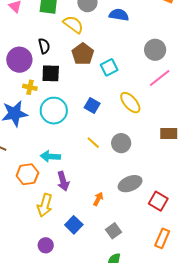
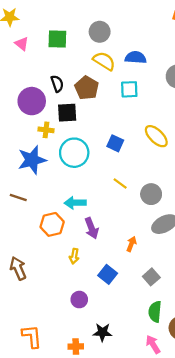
blue semicircle: (119, 15) -> (136, 58), moved
yellow semicircle: (73, 24) -> (104, 61), moved
brown pentagon: (83, 54) -> (87, 88), moved
cyan square: (109, 67) -> (129, 89), moved, turned 30
gray circle: (121, 143) -> (151, 194), moved
yellow arrow: (45, 205) -> (74, 256), size x0.6

